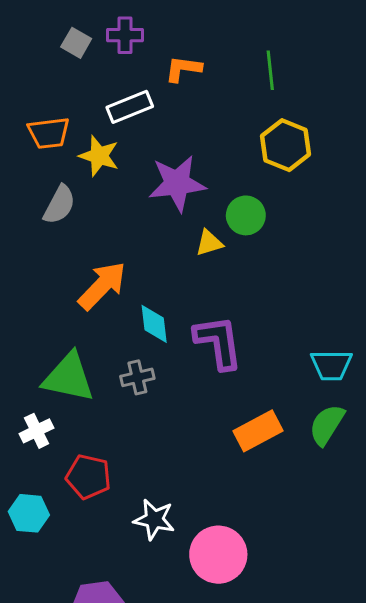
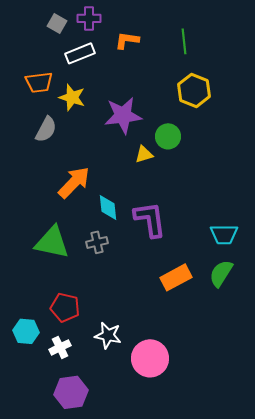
white rectangle: (130, 107) -> (80, 53), moved
white cross: (36, 431) -> (60, 347), moved

